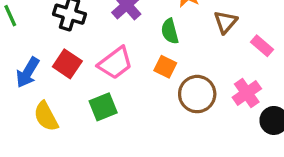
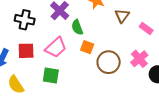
green semicircle: (170, 31) -> (77, 27), moved
red square: (67, 64) -> (26, 51), turned -30
green square: (103, 107) -> (51, 76), turned 36

